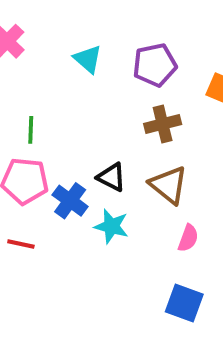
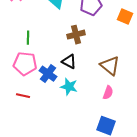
brown cross: (163, 124) -> (76, 35), moved
brown triangle: (169, 185) -> (110, 66), moved

